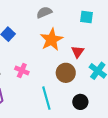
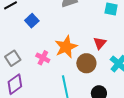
orange star: (51, 40) -> (66, 47), moved

